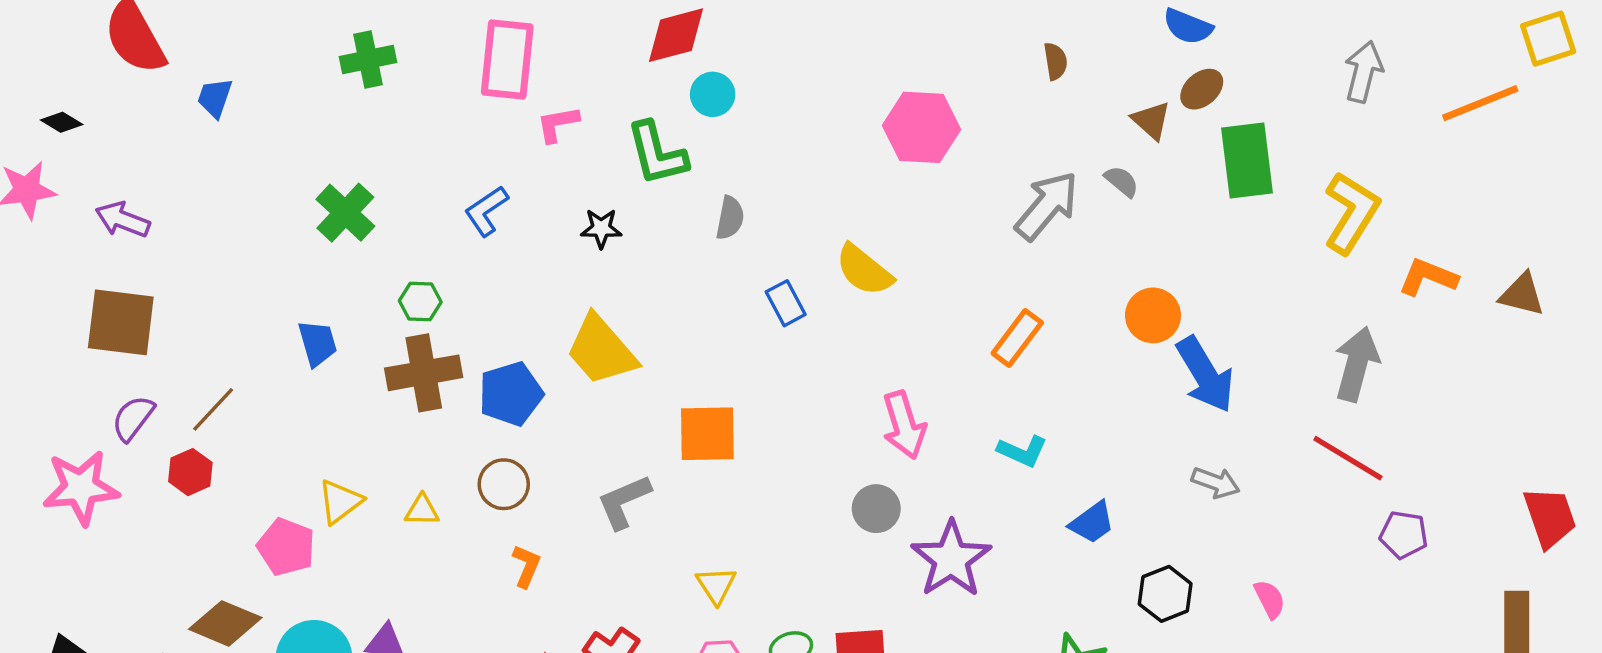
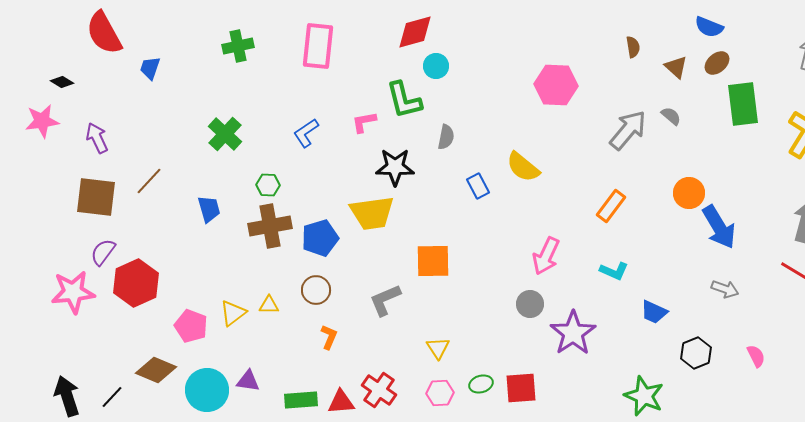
brown triangle: (1151, 120) -> (676, 67), moved
pink L-shape: (558, 124) -> (364, 122), moved
purple arrow: (123, 220) -> (97, 138), turned 44
black star: (601, 228) -> (395, 167), moved, size x1.6
yellow trapezoid: (601, 350) -> (372, 213), turned -57
brown line: (213, 409) -> (149, 181), moved
pink arrow: (904, 425) -> (546, 256), turned 42
red hexagon: (190, 472) -> (136, 283), size x1.8
yellow triangle: (340, 502) -> (233, 313), moved
blue trapezoid: (1092, 523) -> (654, 312), turned 60

